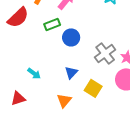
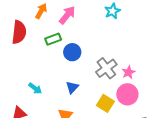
red semicircle: (18, 17) -> (19, 32), turned -40
yellow square: (93, 88) -> (105, 103), moved

